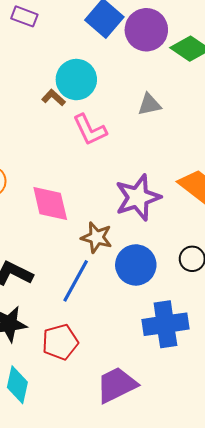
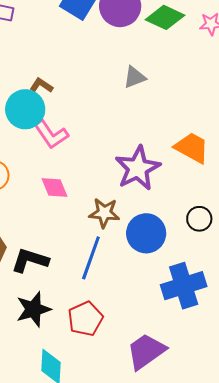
cyan circle: (76, 80) -> (25, 109), moved
pink L-shape: (90, 130) -> (51, 134), moved
pink diamond: (50, 203) -> (55, 188), size x0.7

